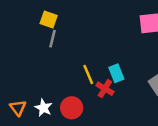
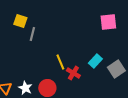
yellow square: (49, 20) -> (20, 21), moved
cyan rectangle: (116, 73) -> (95, 61), moved, turned 64

